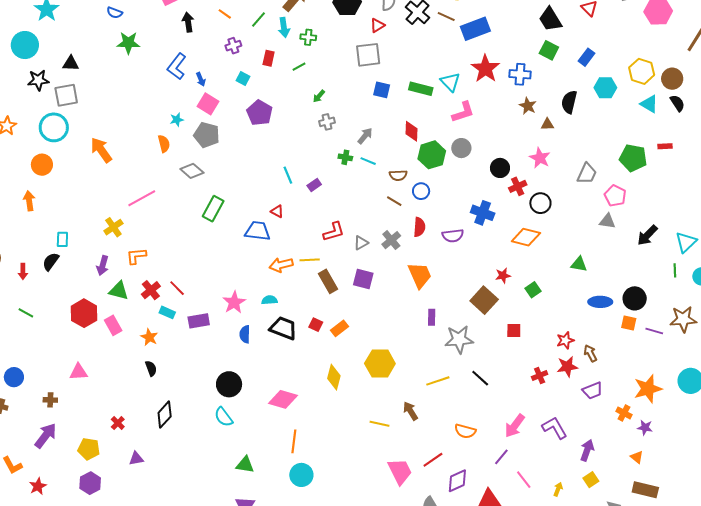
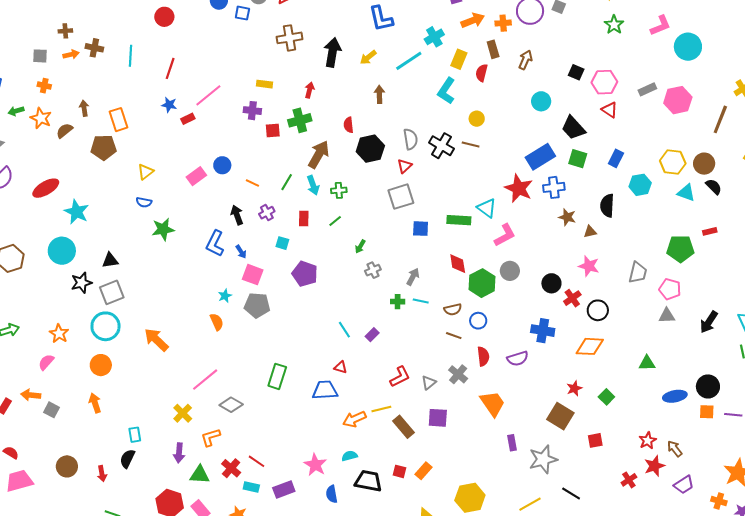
black arrow: (188, 22) -> (237, 215), moved
blue rectangle: (475, 29) -> (540, 157), moved
gray diamond: (192, 171) -> (231, 405), moved

